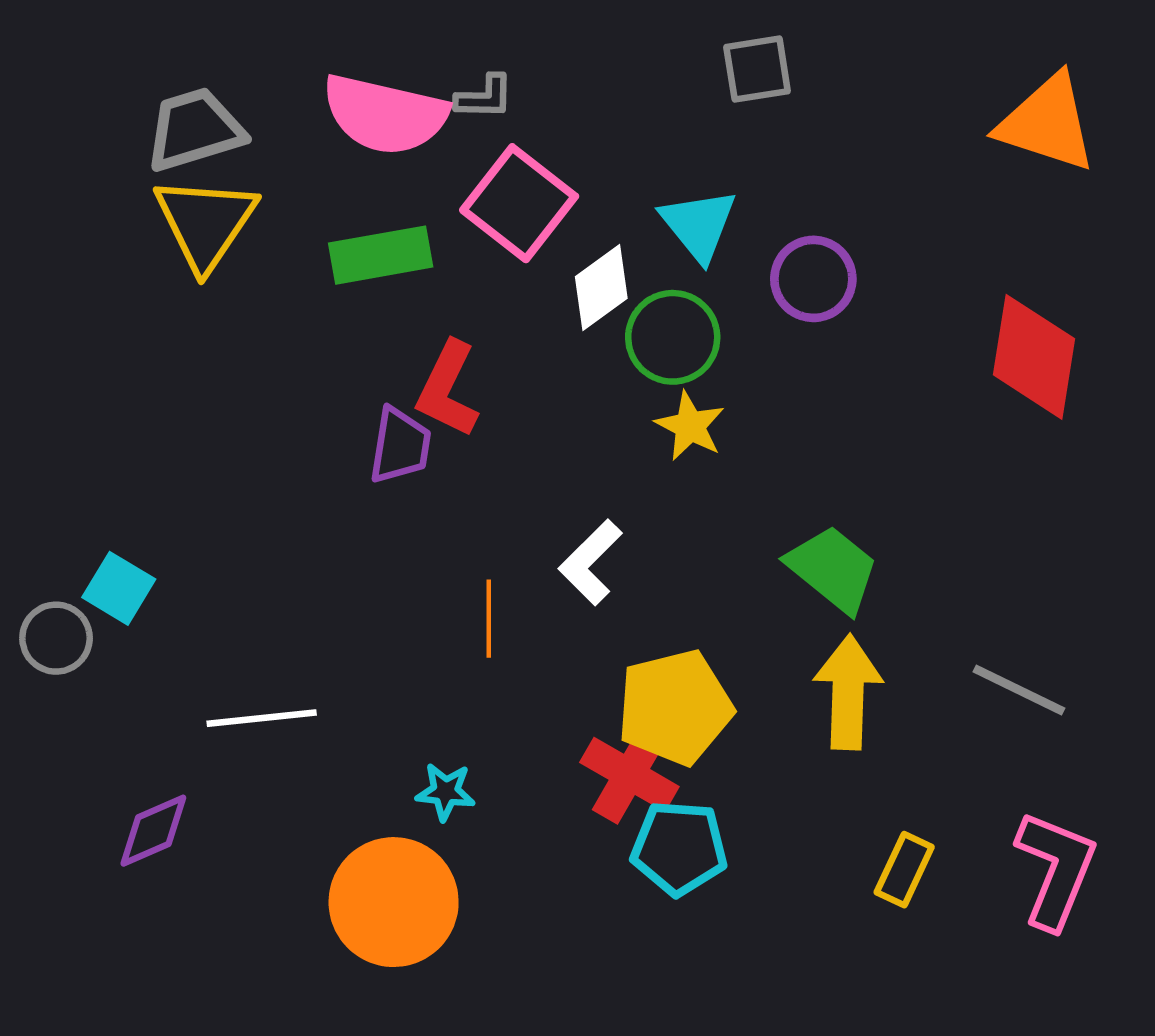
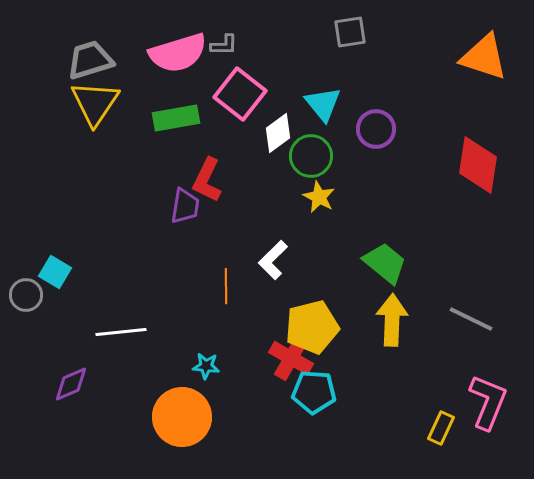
pink semicircle: (385, 114) -> (178, 53), turned -30
yellow rectangle: (904, 870) -> (441, 428), moved

